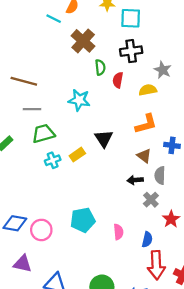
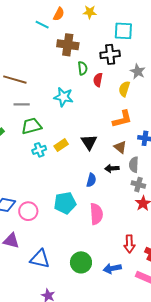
cyan square: (131, 18) -> (123, 31), moved
brown cross: (83, 41) -> (68, 45), turned -35
yellow semicircle: (148, 90) -> (124, 89), turned -63
black triangle: (104, 139) -> (89, 142), moved
gray cross: (151, 200) -> (138, 185), moved, turned -32
pink semicircle: (118, 232) -> (96, 214), size x1.5
blue semicircle: (147, 240) -> (91, 180), moved
red arrow: (156, 265) -> (129, 244), size x0.7

